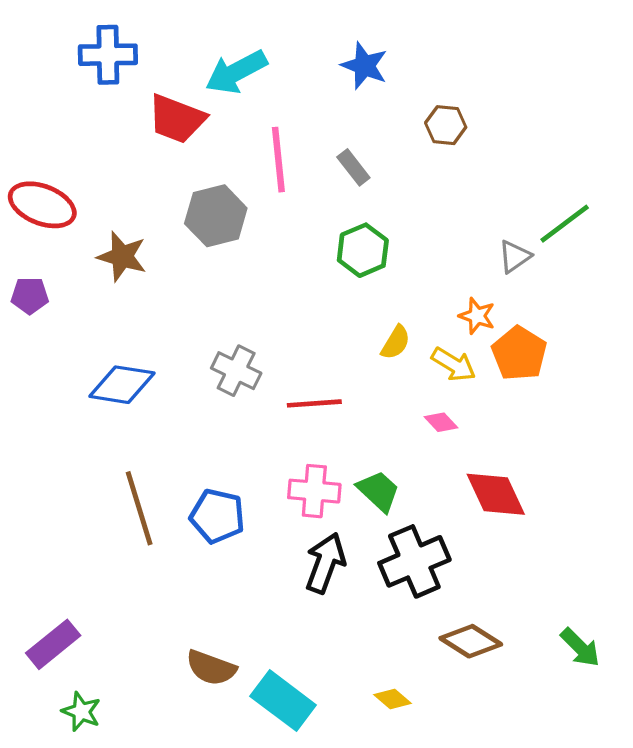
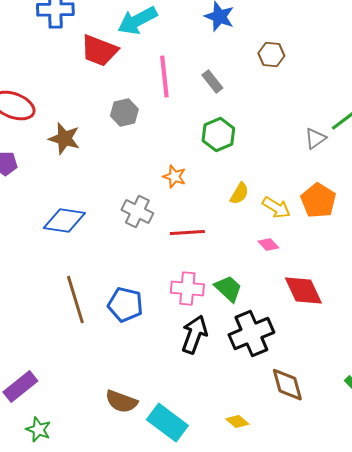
gray hexagon: (216, 216) -> (124, 113), size x0.7
orange star: (477, 316) -> (174, 177), moved
brown diamond: (471, 641) -> (287, 385), turned 42

